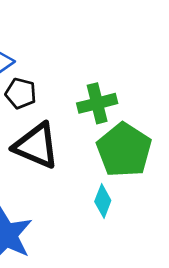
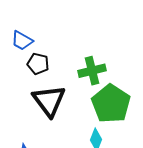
black triangle: (36, 146) -> (49, 101), turned 30

